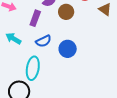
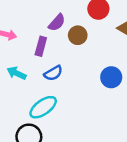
blue circle: (68, 49) -> (111, 77), moved
cyan ellipse: (33, 68) -> (43, 107), turned 50

